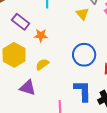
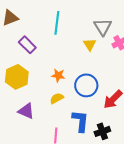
orange star: (41, 35) -> (58, 75), moved
yellow semicircle: (42, 64) -> (57, 98), moved

